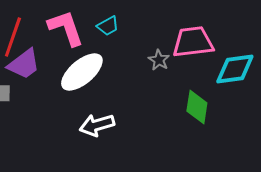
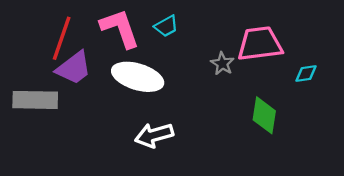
cyan diamond: (235, 69) -> (306, 73), size x0.5
white ellipse: (82, 72) -> (138, 77), turned 57

